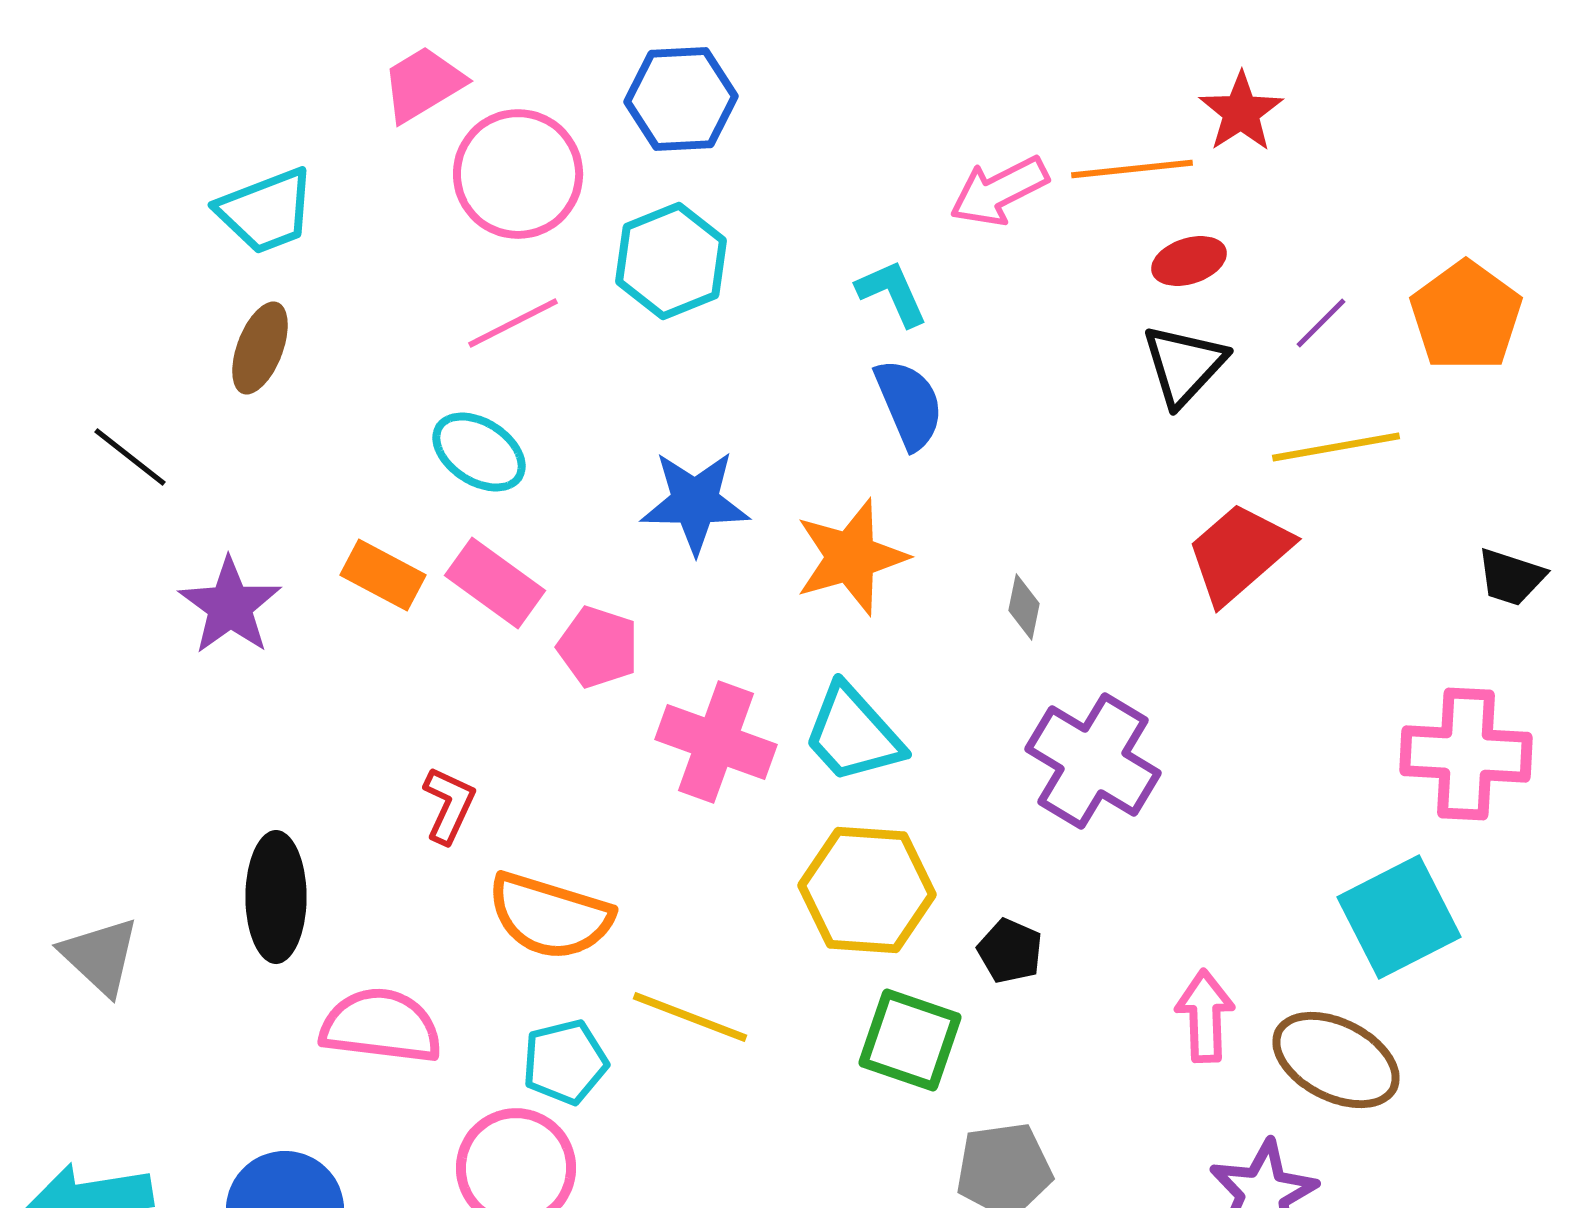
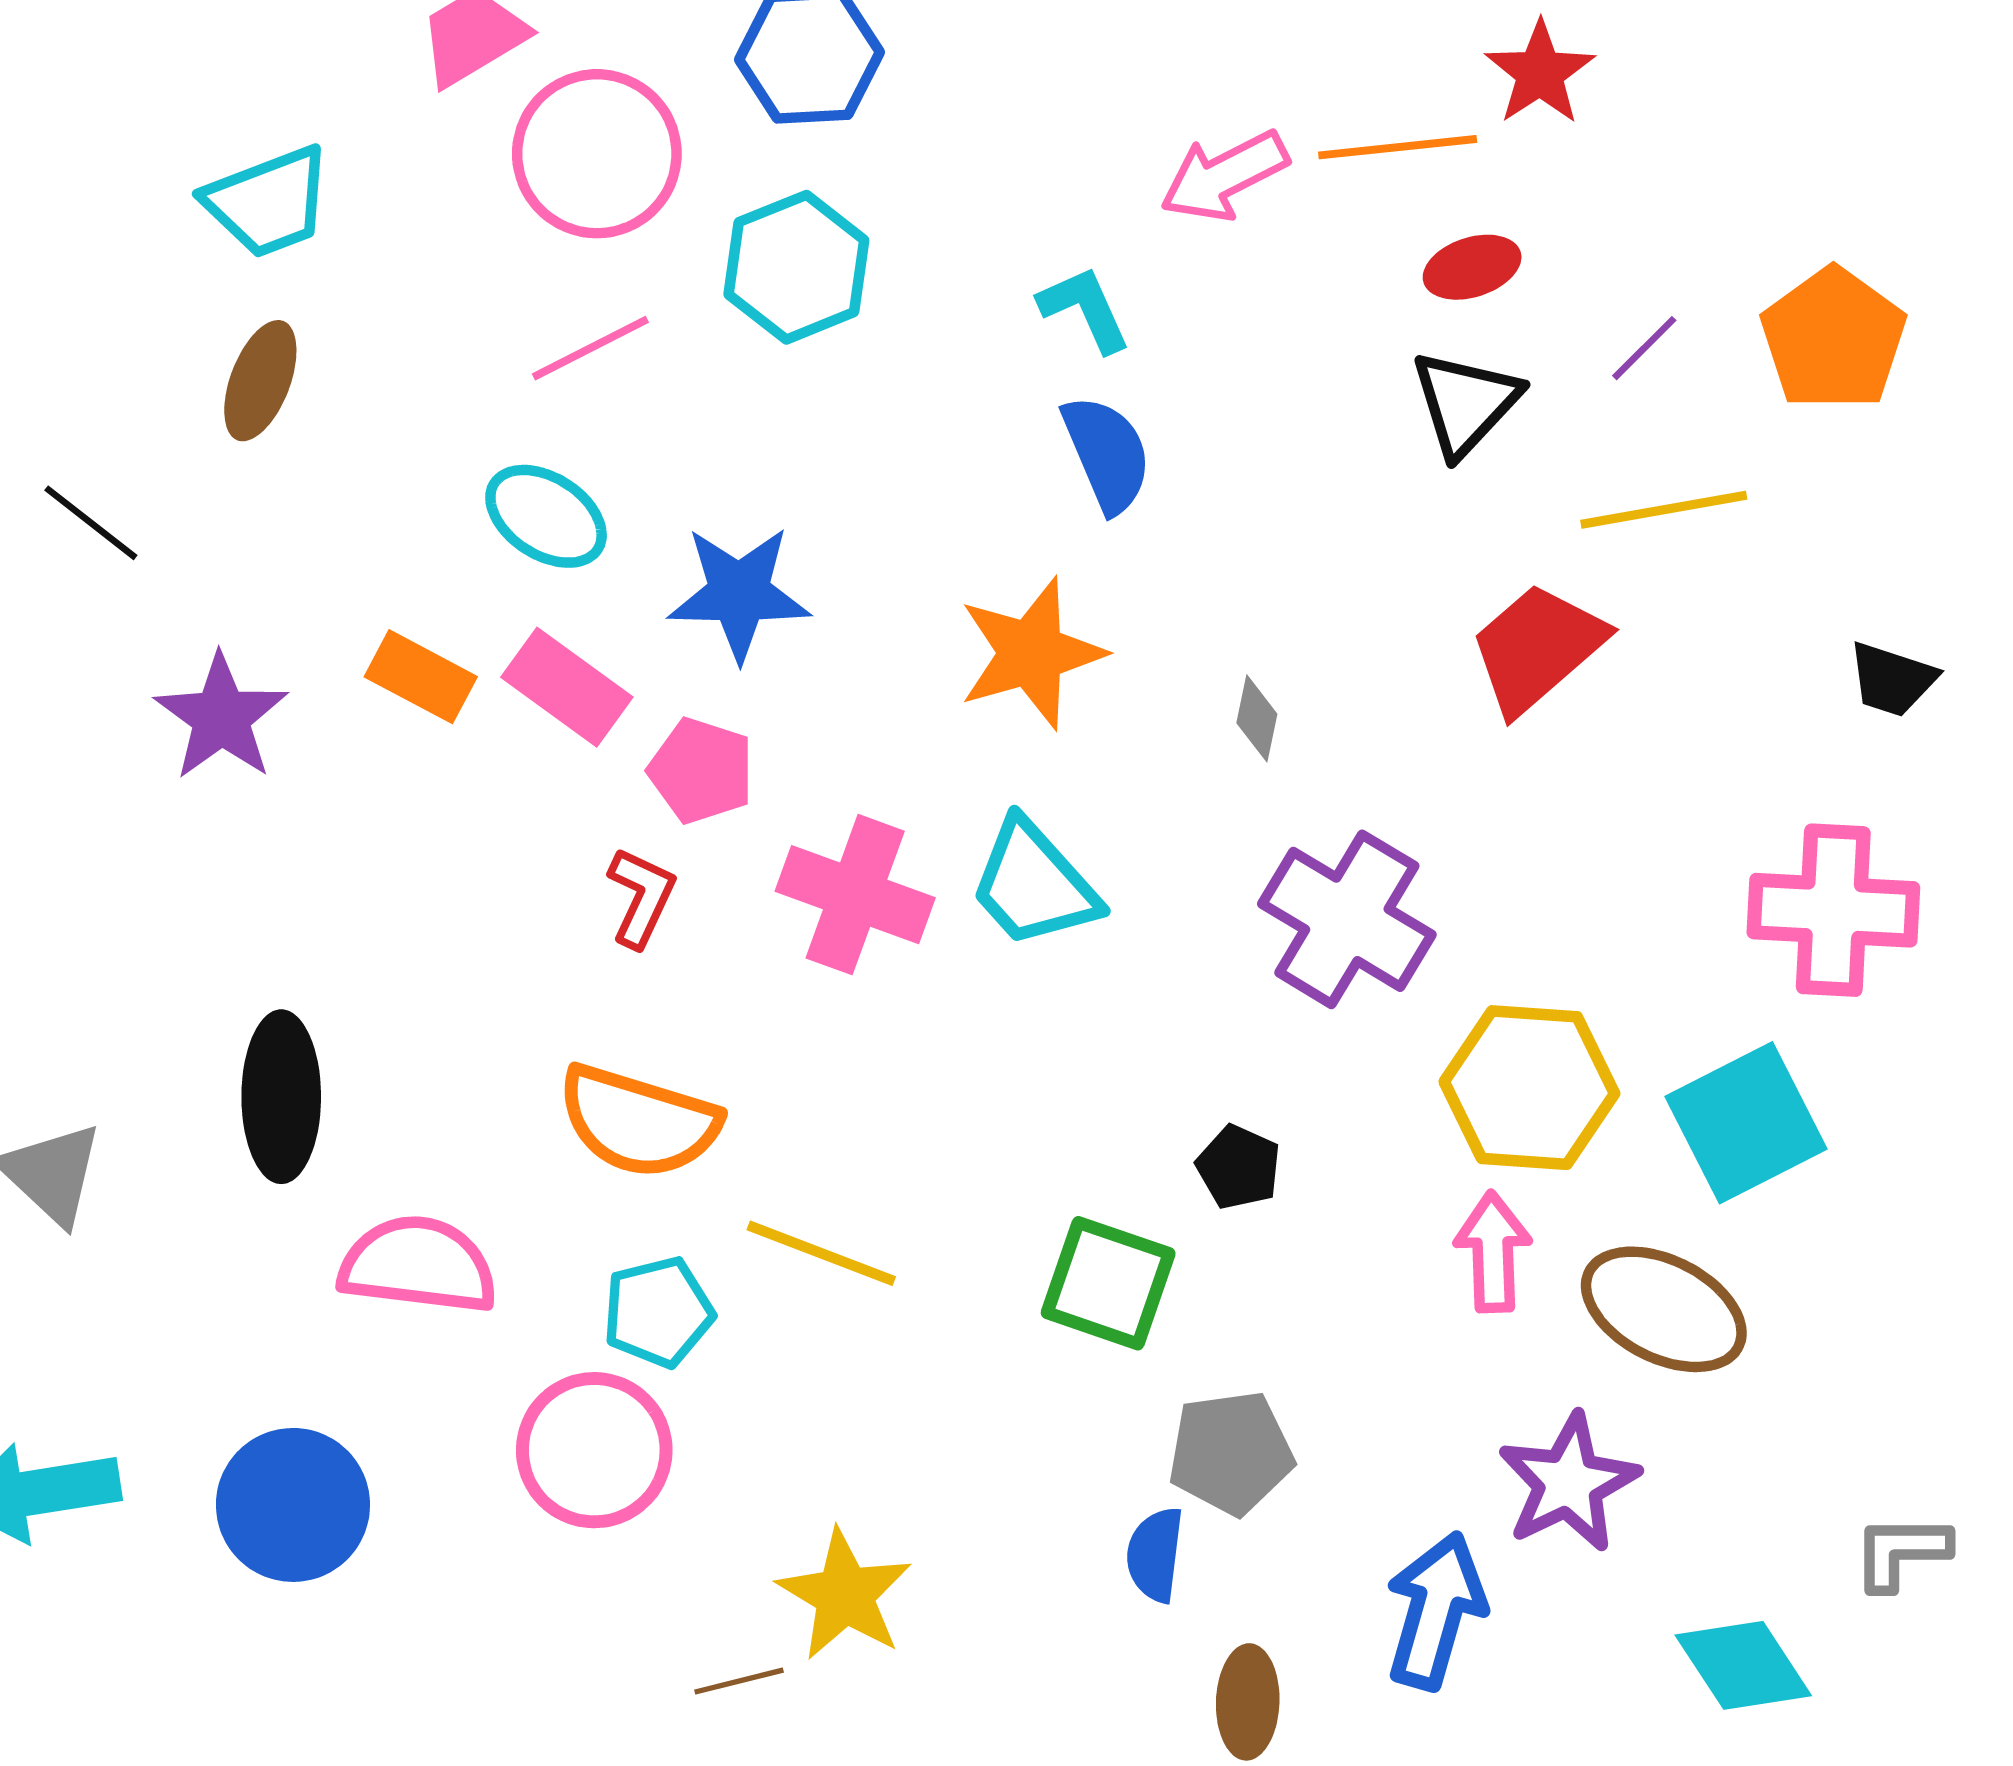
blue star: (695, 502) -> (739, 593), moved
red L-shape: (449, 805) -> (641, 897), moved
yellow hexagon: (867, 890) -> (1529, 1088), moved

